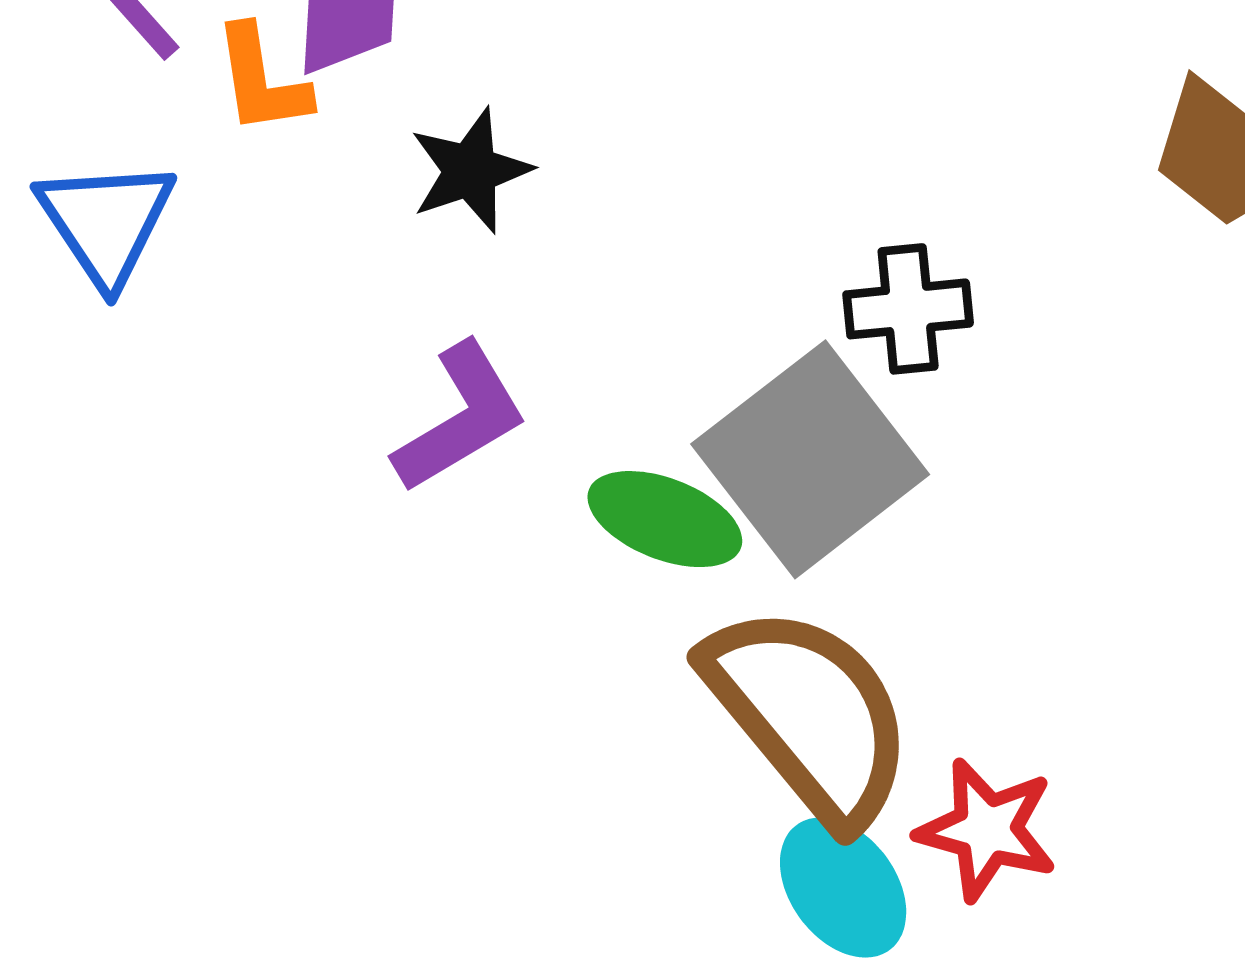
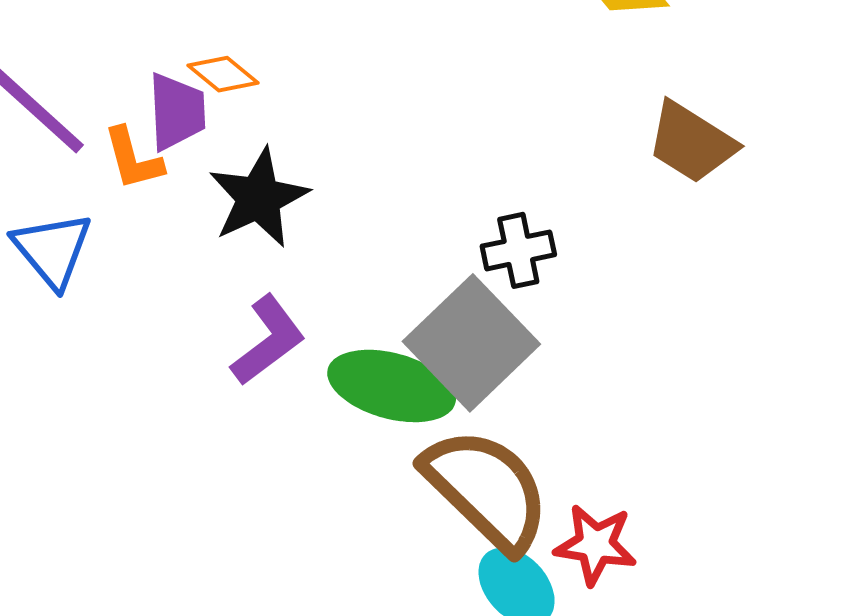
black star: (471, 171) -> (259, 198), size x1.4
green ellipse: (665, 519) -> (392, 386), size x1.4

